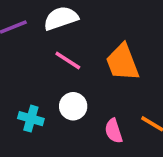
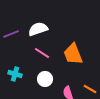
cyan cross: (31, 119) -> (15, 74), moved

